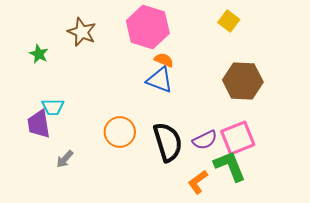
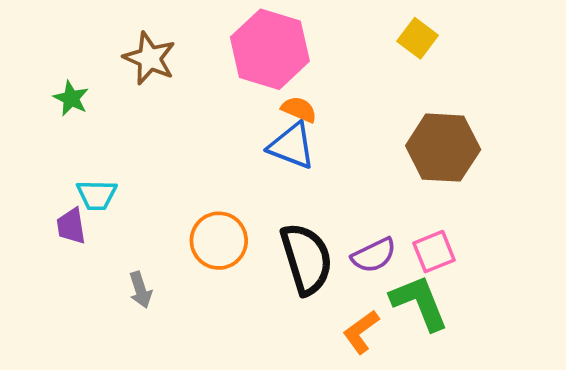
purple trapezoid: (39, 124) -> (71, 226), size x0.7
pink square: (238, 138) -> (434, 252), size x0.7
gray arrow: (65, 159) -> (140, 290), moved, turned -60

